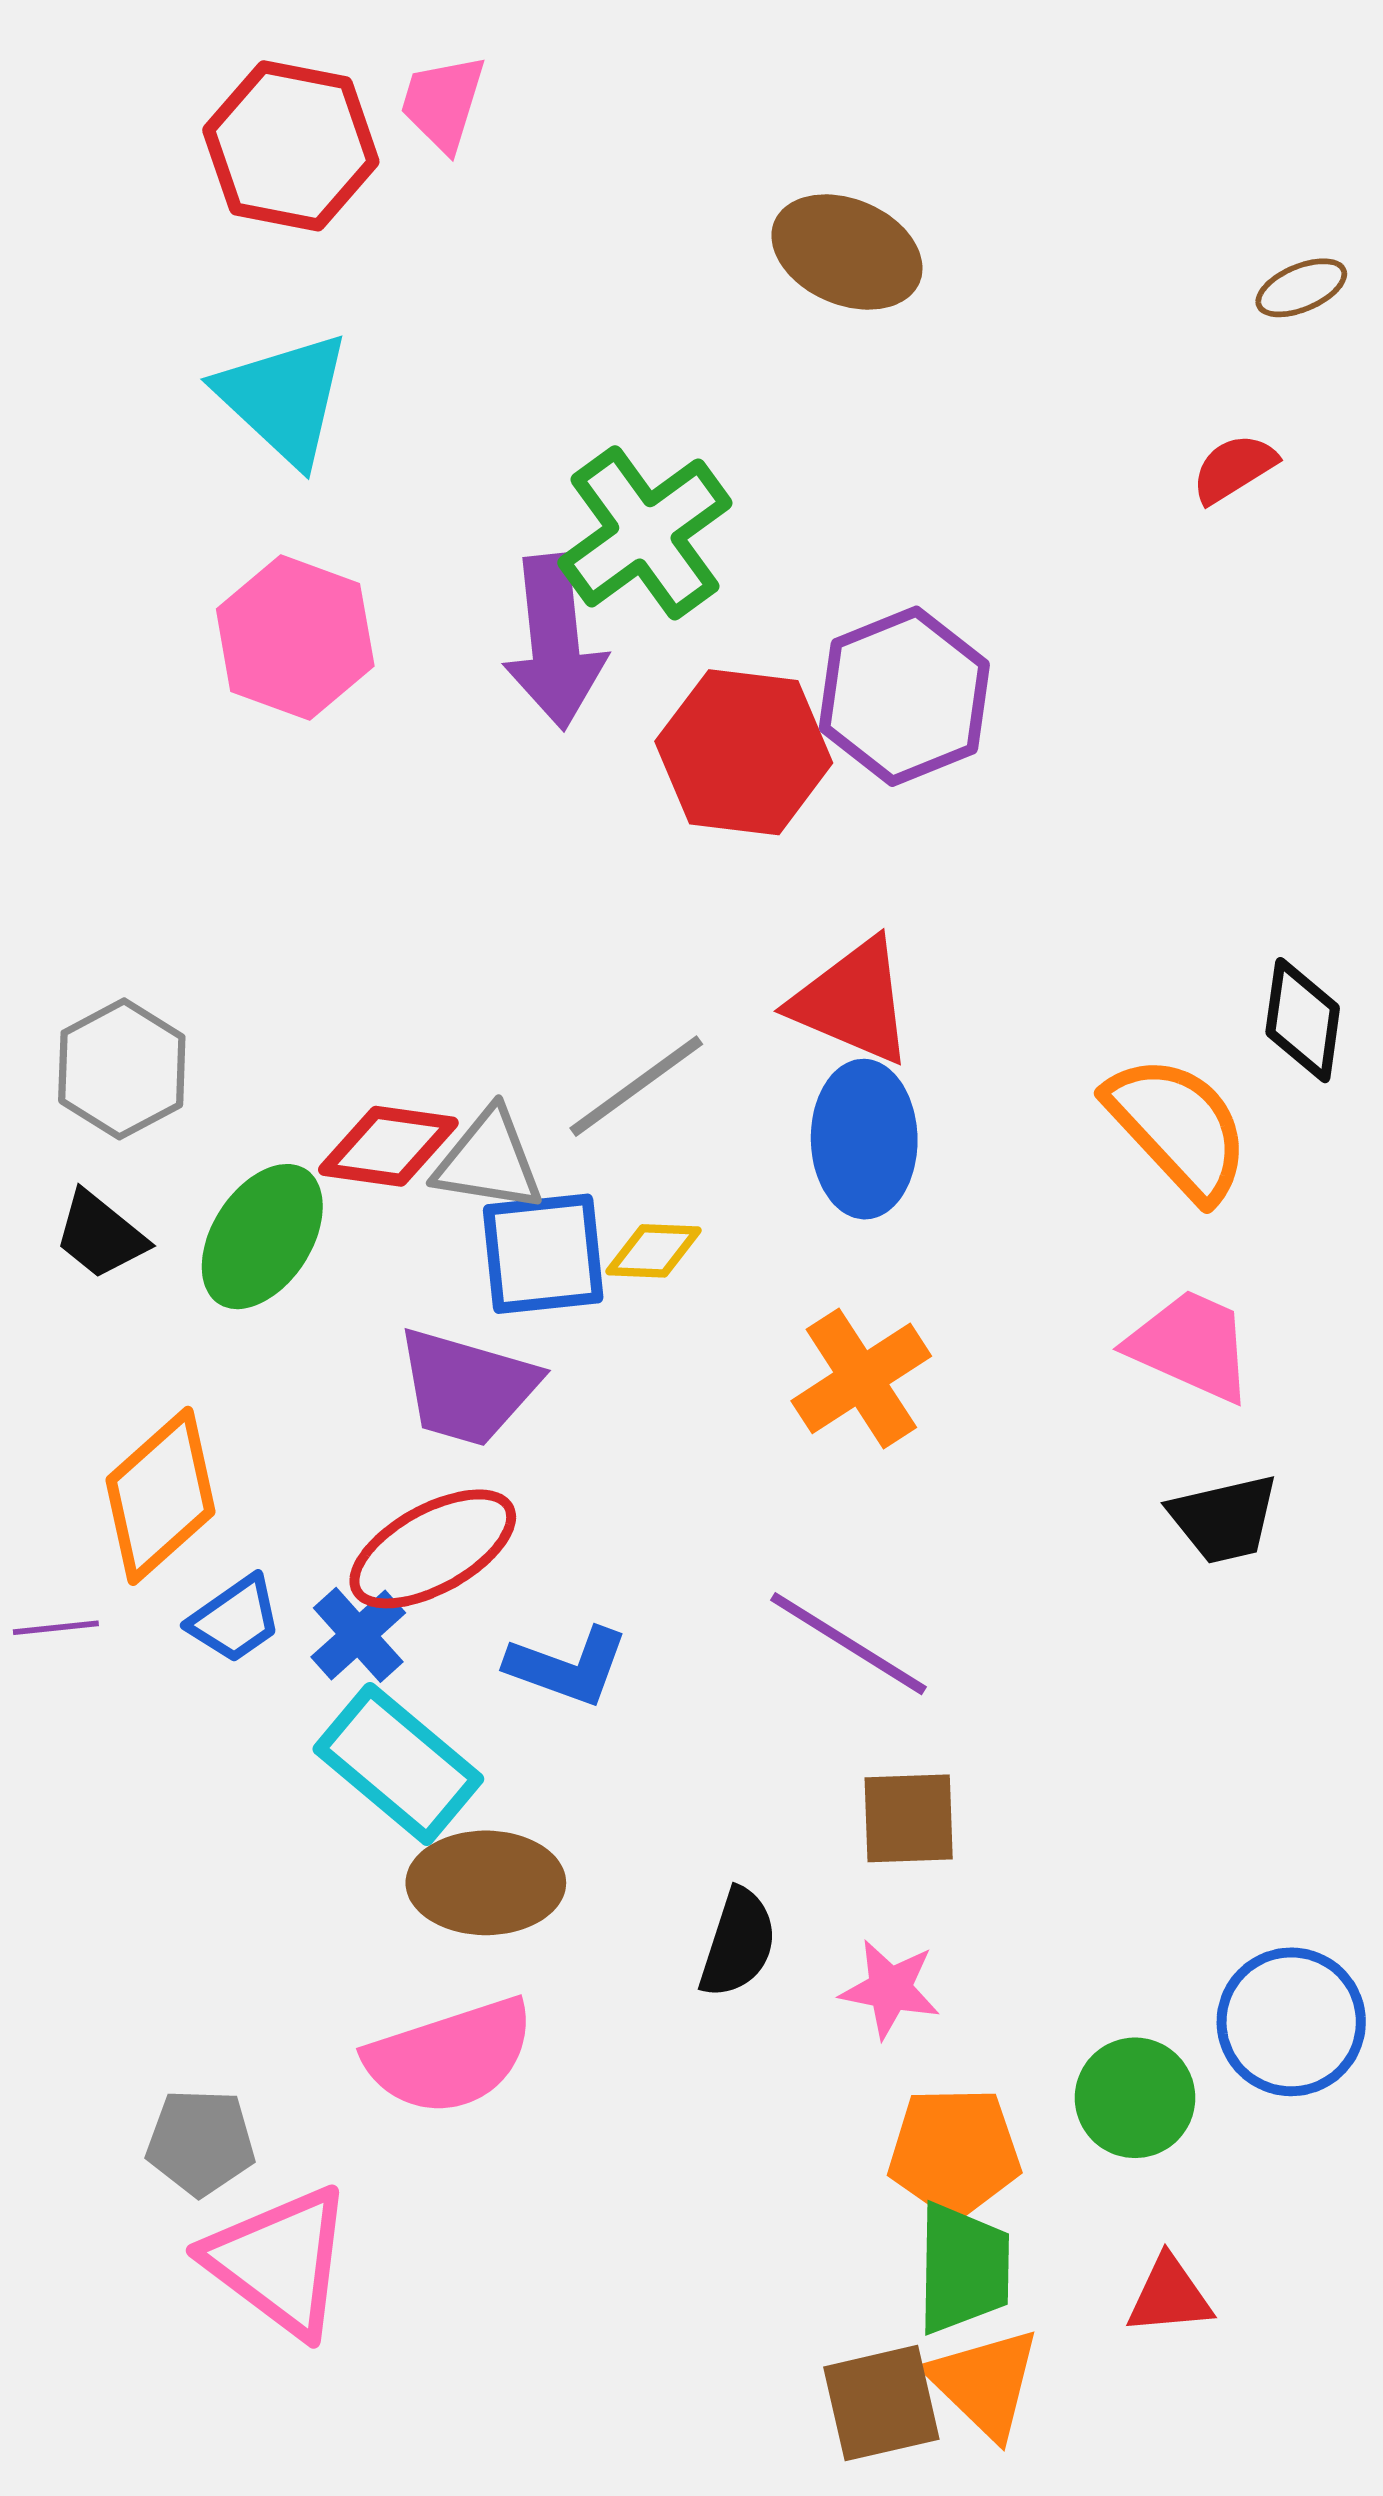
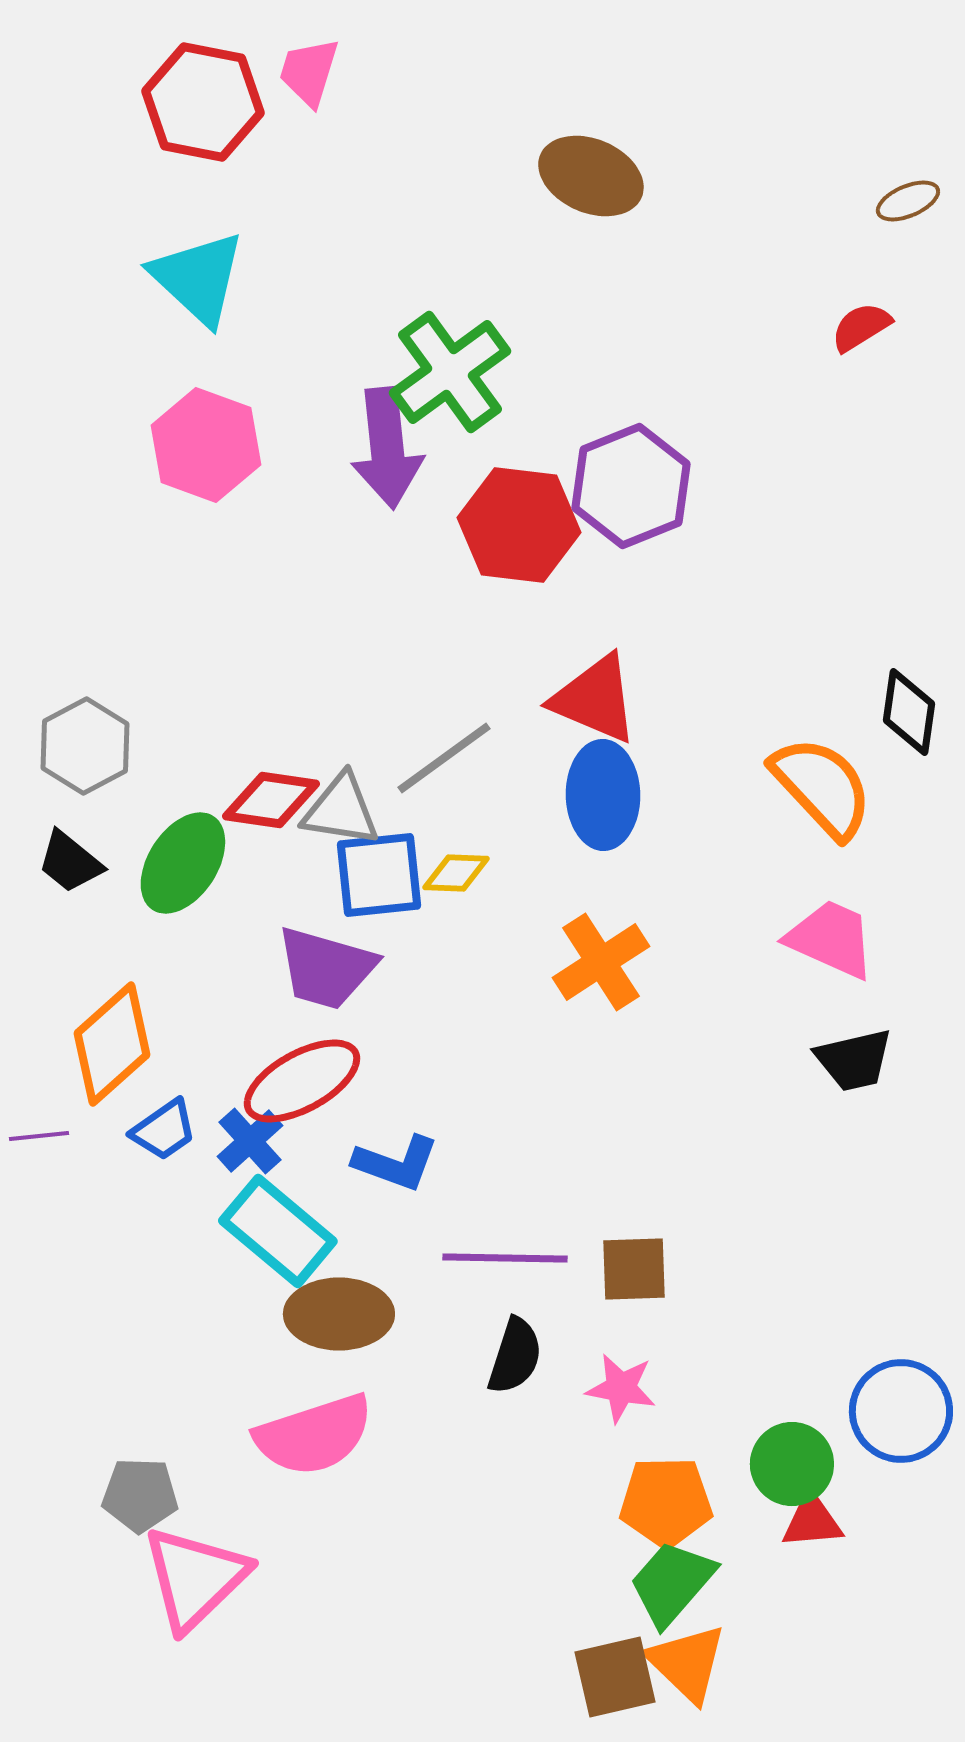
purple line: (848, 1644) -> (505, 1258), moved, turned -31
pink triangle: (279, 2261) -> (195, 1578), turned 39
green trapezoid: (963, 2268) -> (672, 1583), turned -140
red triangle: (1169, 2296) -> (812, 1521), moved

